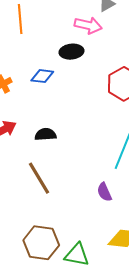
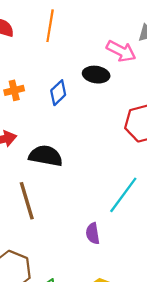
blue diamond: (42, 76) -> (58, 93), turned -65
black semicircle: (45, 134) -> (46, 156), size x1.4

